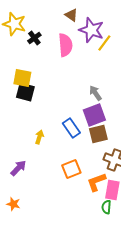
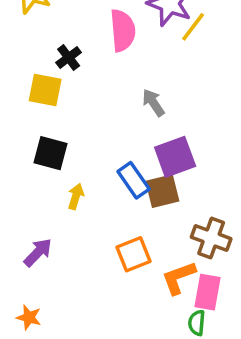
black cross: (34, 38) -> (69, 58), moved
black square: (25, 92) -> (51, 153), moved
gray arrow: (95, 93) -> (153, 103), moved
brown square: (98, 134) -> (162, 191), moved

